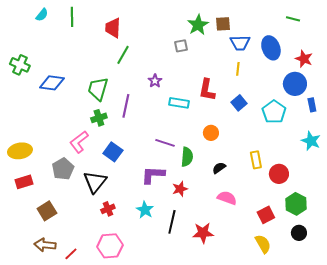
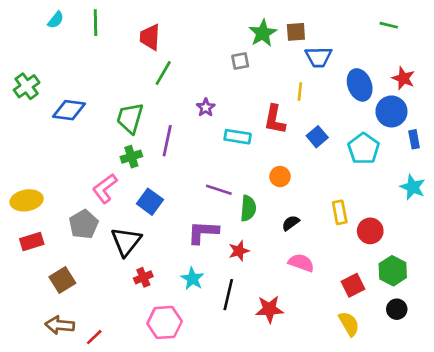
blue ellipse: (271, 48) -> (360, 85), moved
green cross: (20, 65) -> (27, 86), turned 30
yellow line: (238, 69) -> (300, 92), moved
pink hexagon: (110, 246) -> (165, 322), moved

